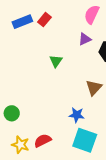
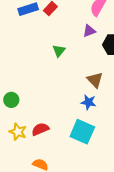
brown triangle: (94, 88) -> (95, 80), turned -30
blue star: (77, 115) -> (88, 102), moved

